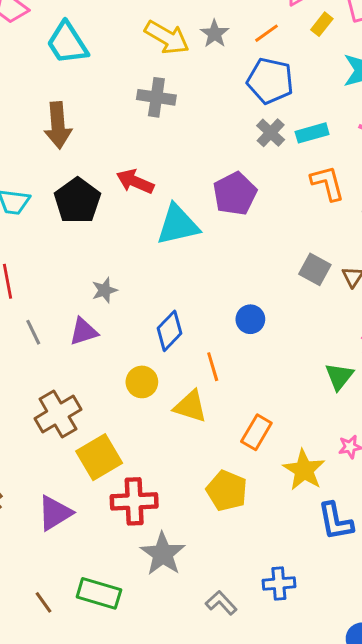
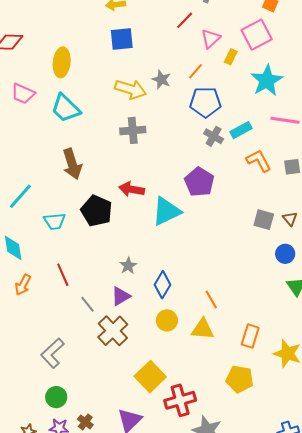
blue circle: (250, 319) -> (285, 254), moved
blue diamond: (170, 331) -> (162, 285), moved
brown cross: (58, 414) -> (113, 331), moved

